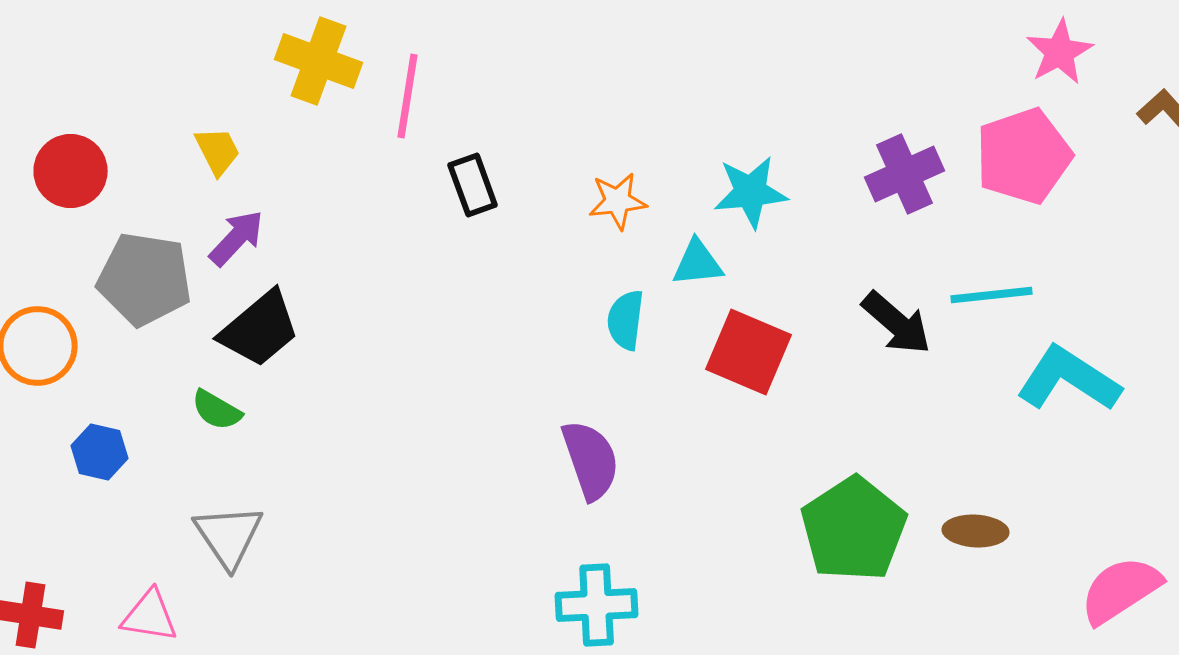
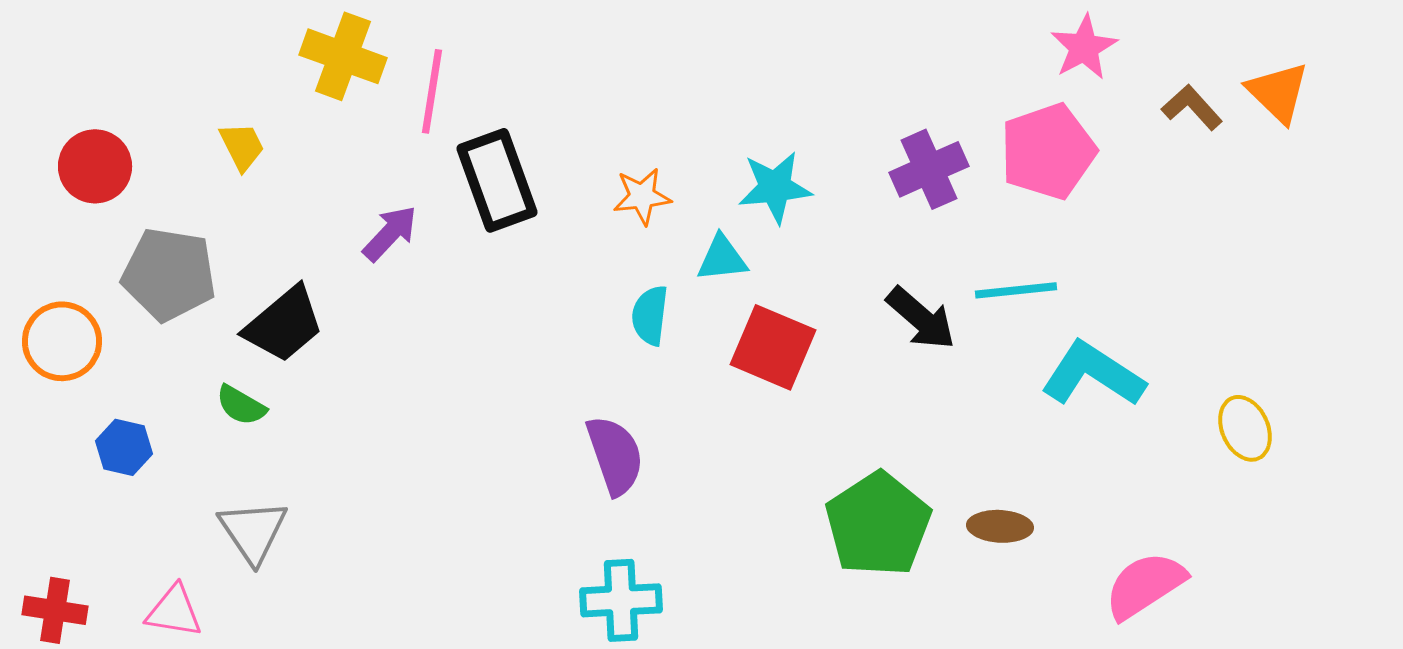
black rectangle: (473, 185) -> (497, 180), size x1.6
purple arrow: (237, 238) -> (390, 233), moved

